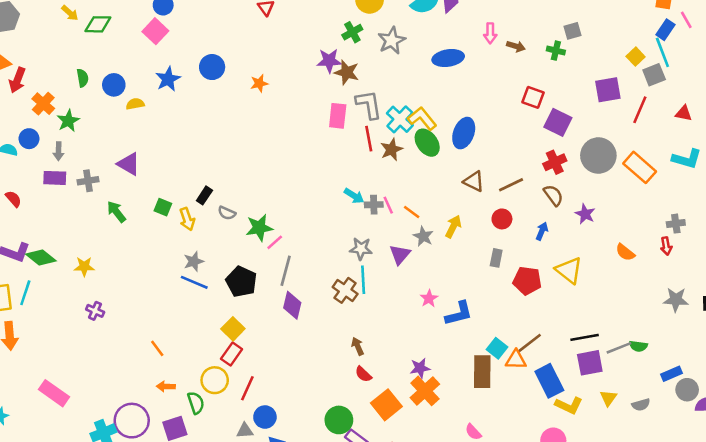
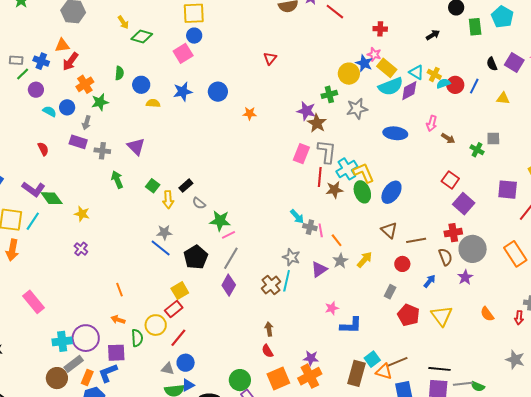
gray circle: (598, 155) -> (473, 249), moved

